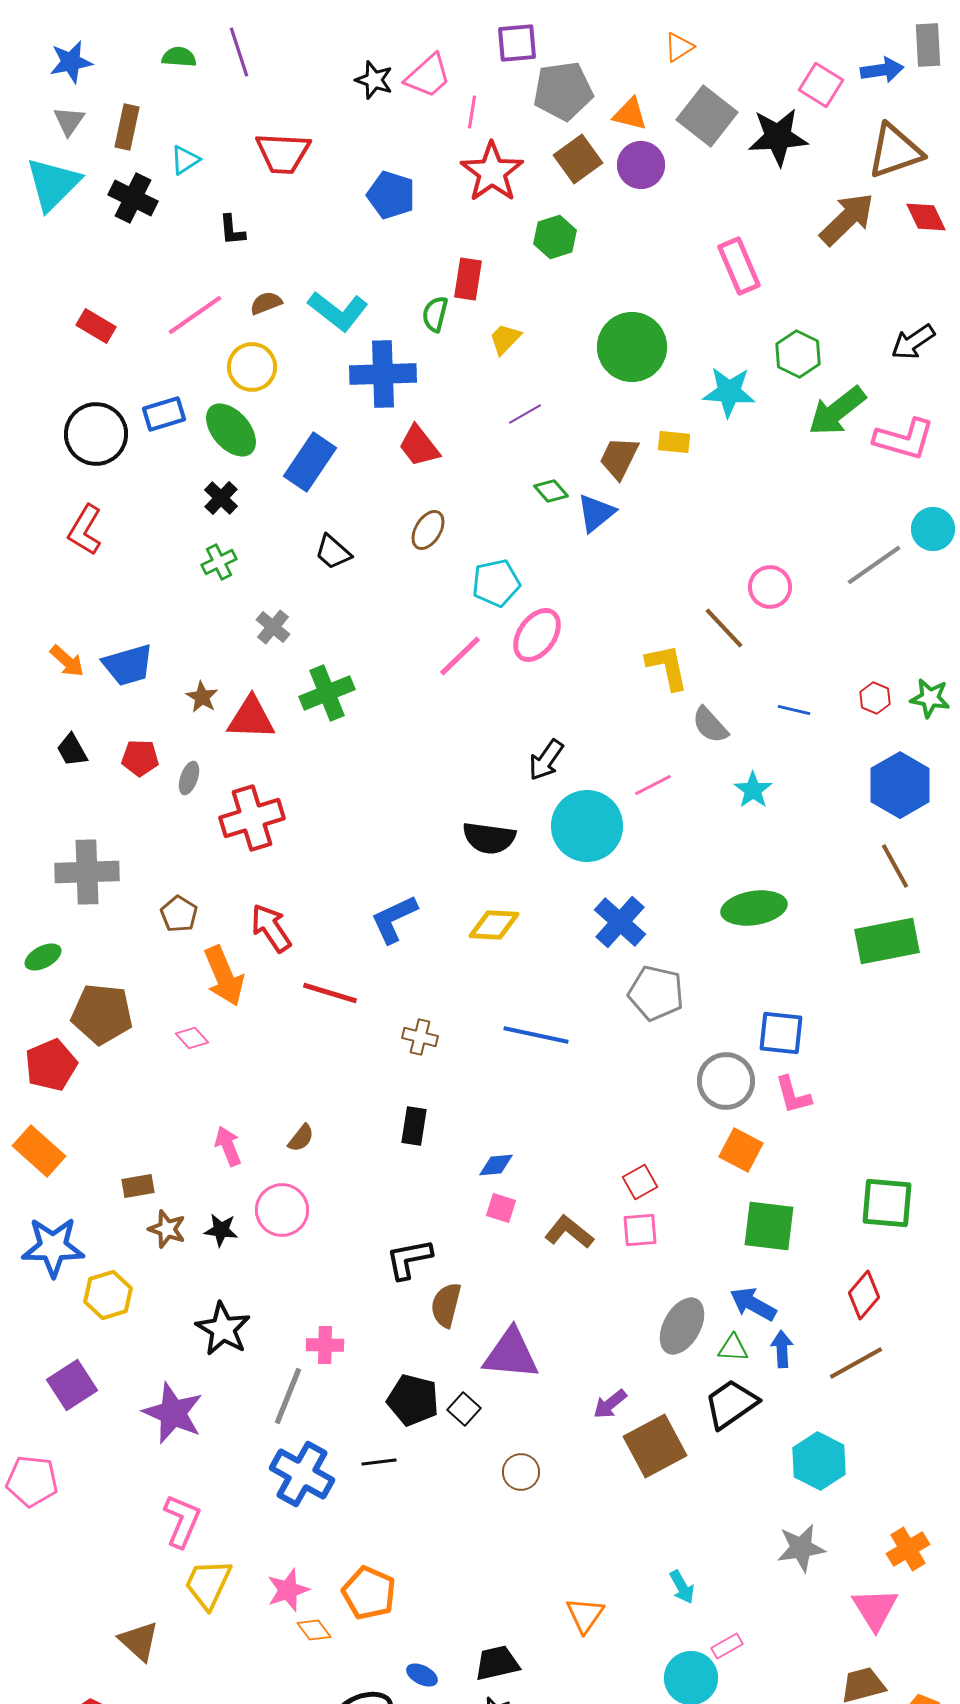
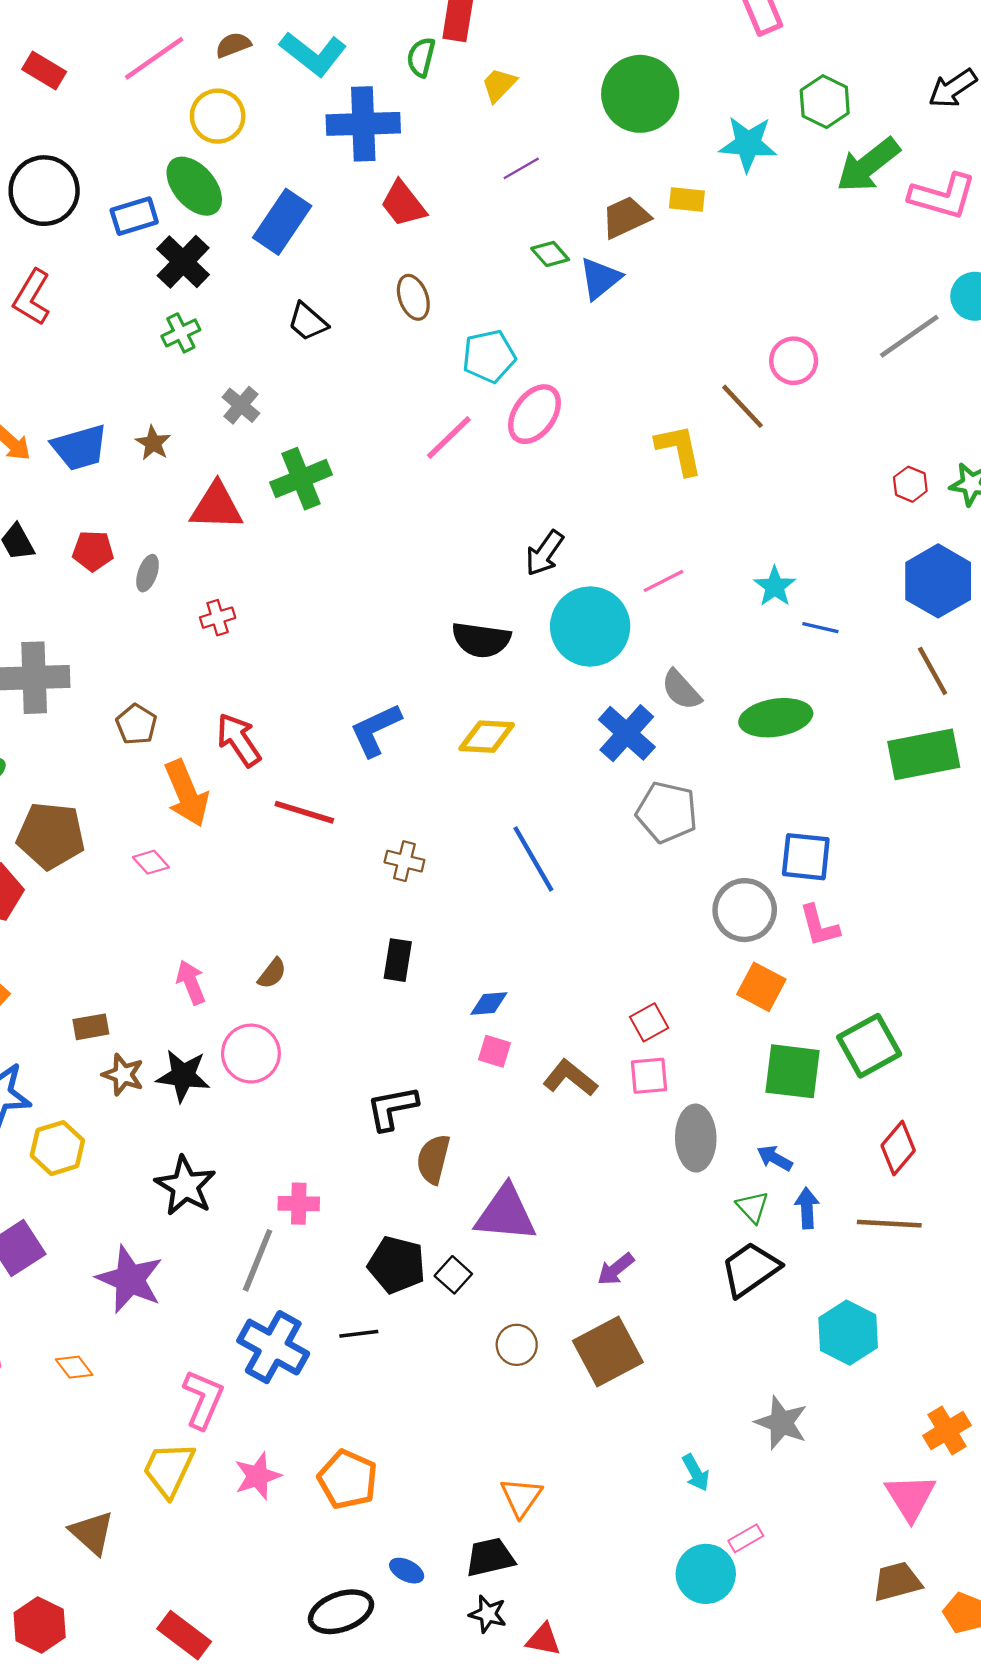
blue rectangle: (164, 414) -> (134, 216), moved
brown trapezoid: (619, 458) -> (626, 217), turned 39
black cross: (221, 498) -> (183, 262), size x1.4
brown ellipse: (428, 530) -> (413, 297), turned -51
brown star: (202, 697) -> (153, 443), moved
blue line: (794, 710) -> (820, 628), moved
gray semicircle: (710, 725) -> (681, 690), moved
red cross: (252, 818) -> (218, 618), size x0.5
blue line: (536, 1035) -> (533, 859), turned 48
green square: (887, 1203) -> (869, 1046), moved, turned -34
black star: (221, 1230) -> (183, 1076), size x1.4
blue arrow: (753, 1304) -> (775, 1158), size x0.7
gray ellipse: (682, 1326) -> (696, 1138), moved, turned -30
green triangle: (733, 1348) -> (752, 1207), turned 44
brown line: (856, 1363) -> (889, 1224), turned 32
brown square: (655, 1446) -> (608, 1352), moved
pink L-shape: (182, 1521) -> (203, 1399), moved
gray star: (801, 1548) -> (781, 1423), moved, turned 30
orange triangle: (585, 1615) -> (521, 1497), moved
orange diamond: (314, 1630) -> (74, 1367), moved

